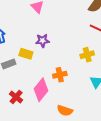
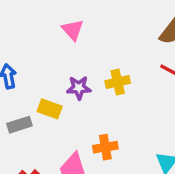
yellow cross: (87, 55) -> (118, 82), moved

